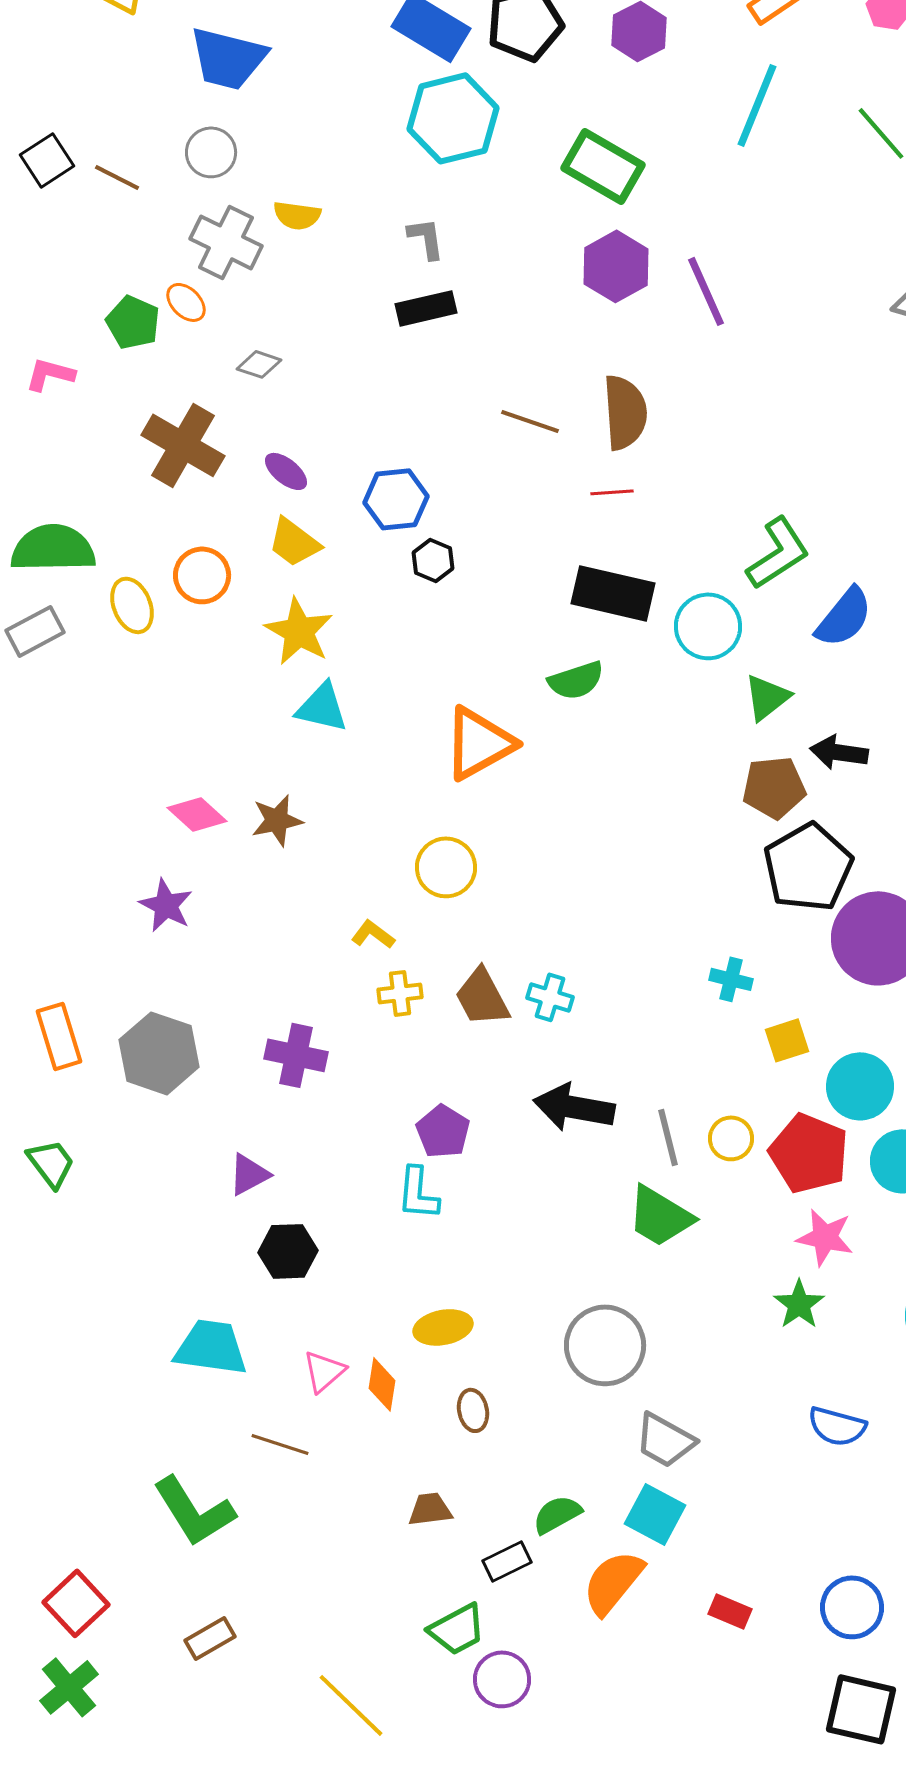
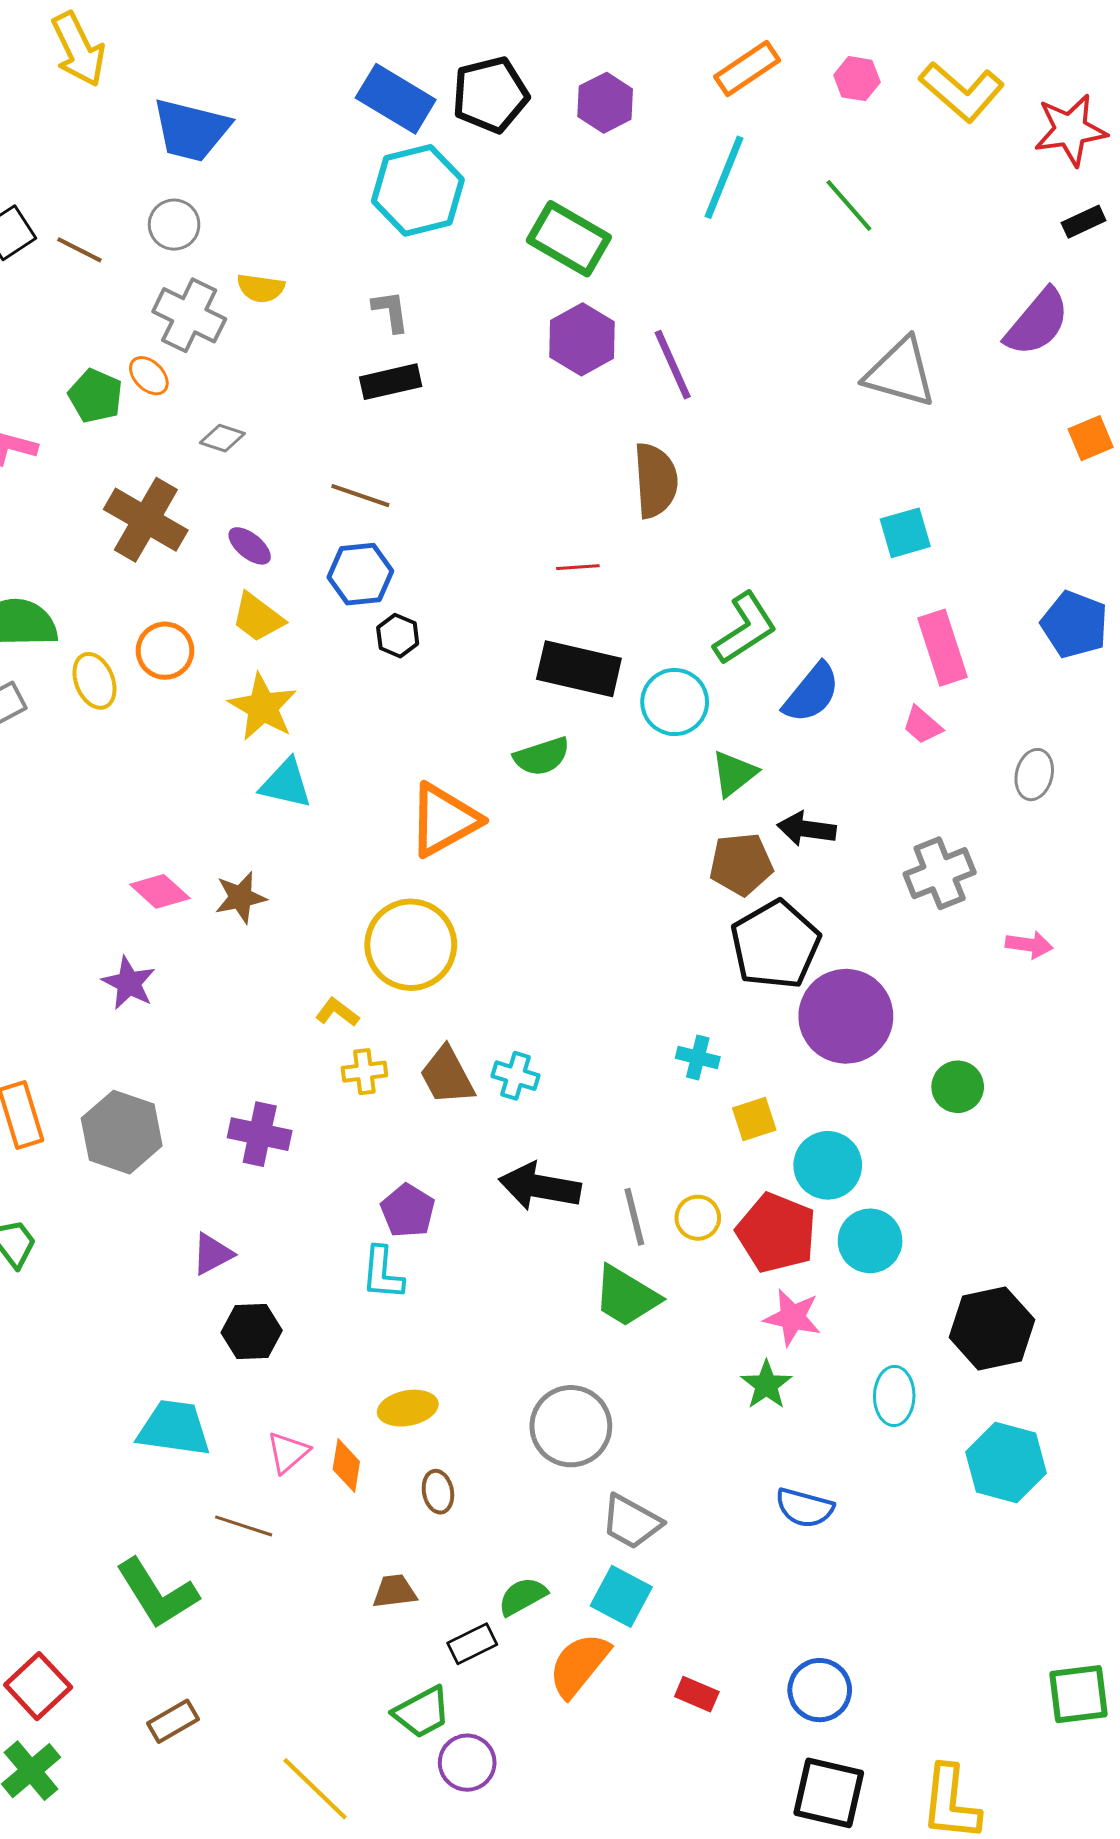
brown semicircle: (625, 412) -> (656, 480), moved
brown line: (530, 421) -> (360, 496), moved
yellow circle: (446, 867) -> (411, 945), size x1.5

